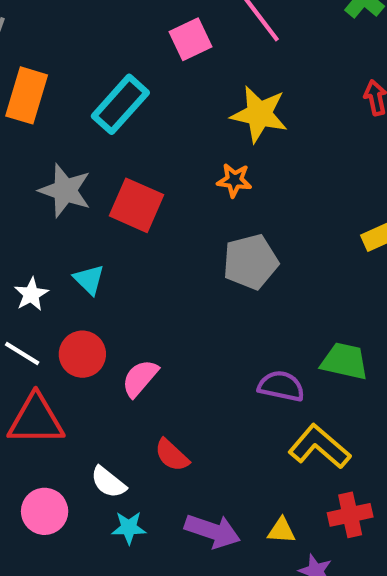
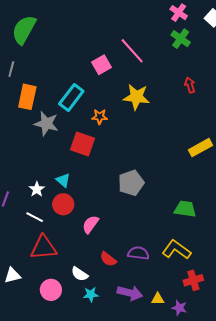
orange star: (234, 180) -> (100, 117), moved
gray star: (65, 190) -> (46, 124), moved
gray pentagon: (251, 262) -> (131, 183), moved
red circle: (82, 354) -> (63, 204), moved
purple semicircle: (281, 386) -> (138, 253), moved
yellow triangle: (281, 531) -> (158, 299), moved

